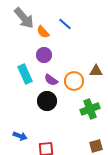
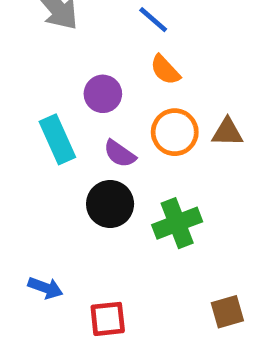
orange semicircle: (43, 32) -> (165, 70), moved
orange circle: (74, 81) -> (175, 132), moved
green cross: (90, 109) -> (177, 223), moved

